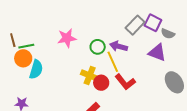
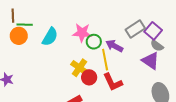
gray semicircle: (168, 34) -> (157, 46), moved
pink star: (67, 38) -> (82, 33), moved
cyan semicircle: (36, 69) -> (50, 37), moved

